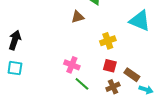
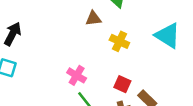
yellow cross: (108, 41) -> (119, 41), moved, turned 35

